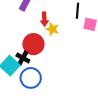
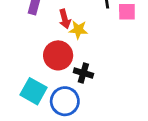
black cross: (23, 58) -> (83, 73), moved

